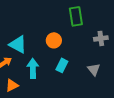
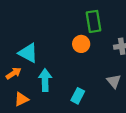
orange circle: (54, 40) -> (81, 44), moved
cyan rectangle: (62, 65) -> (78, 96), moved

